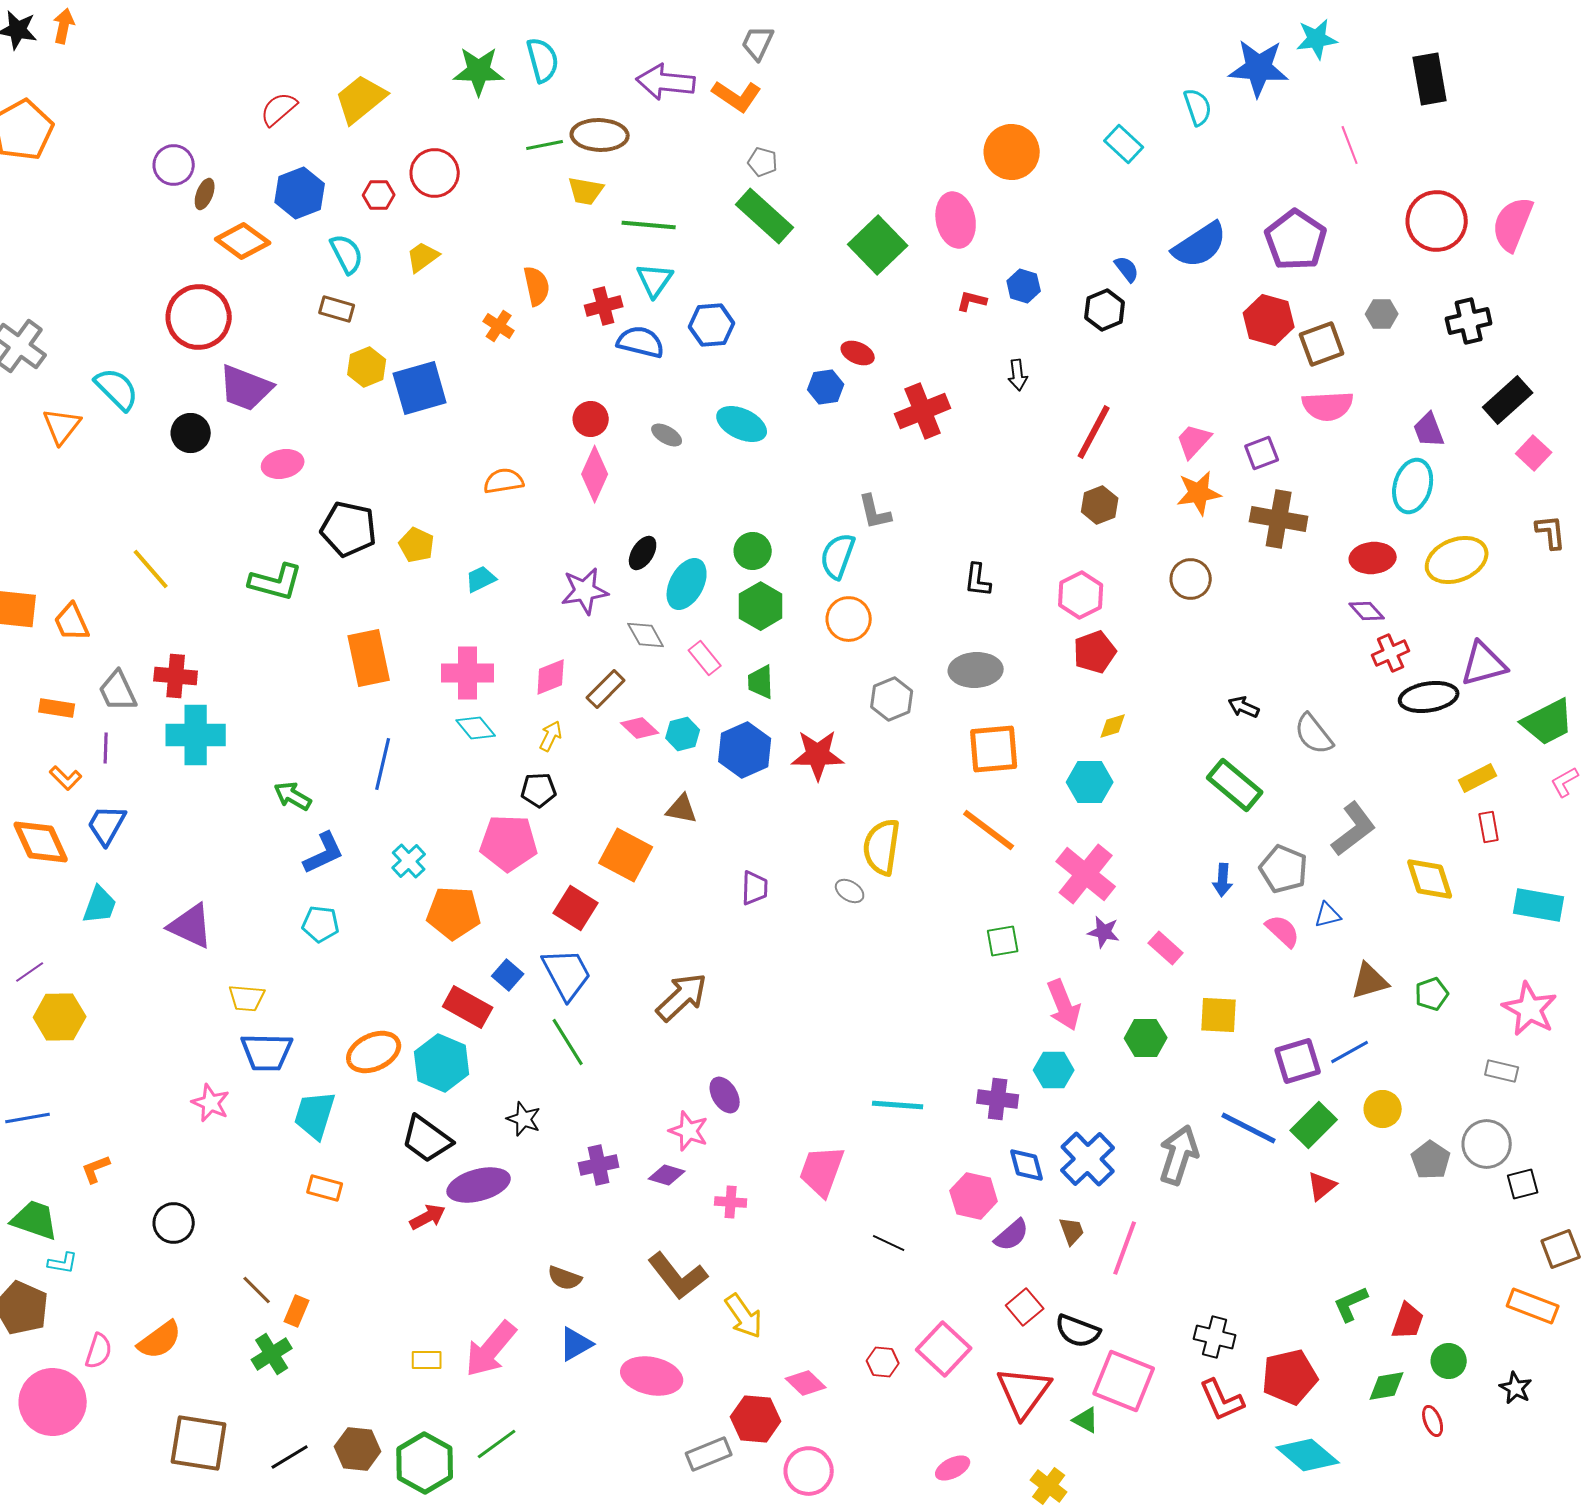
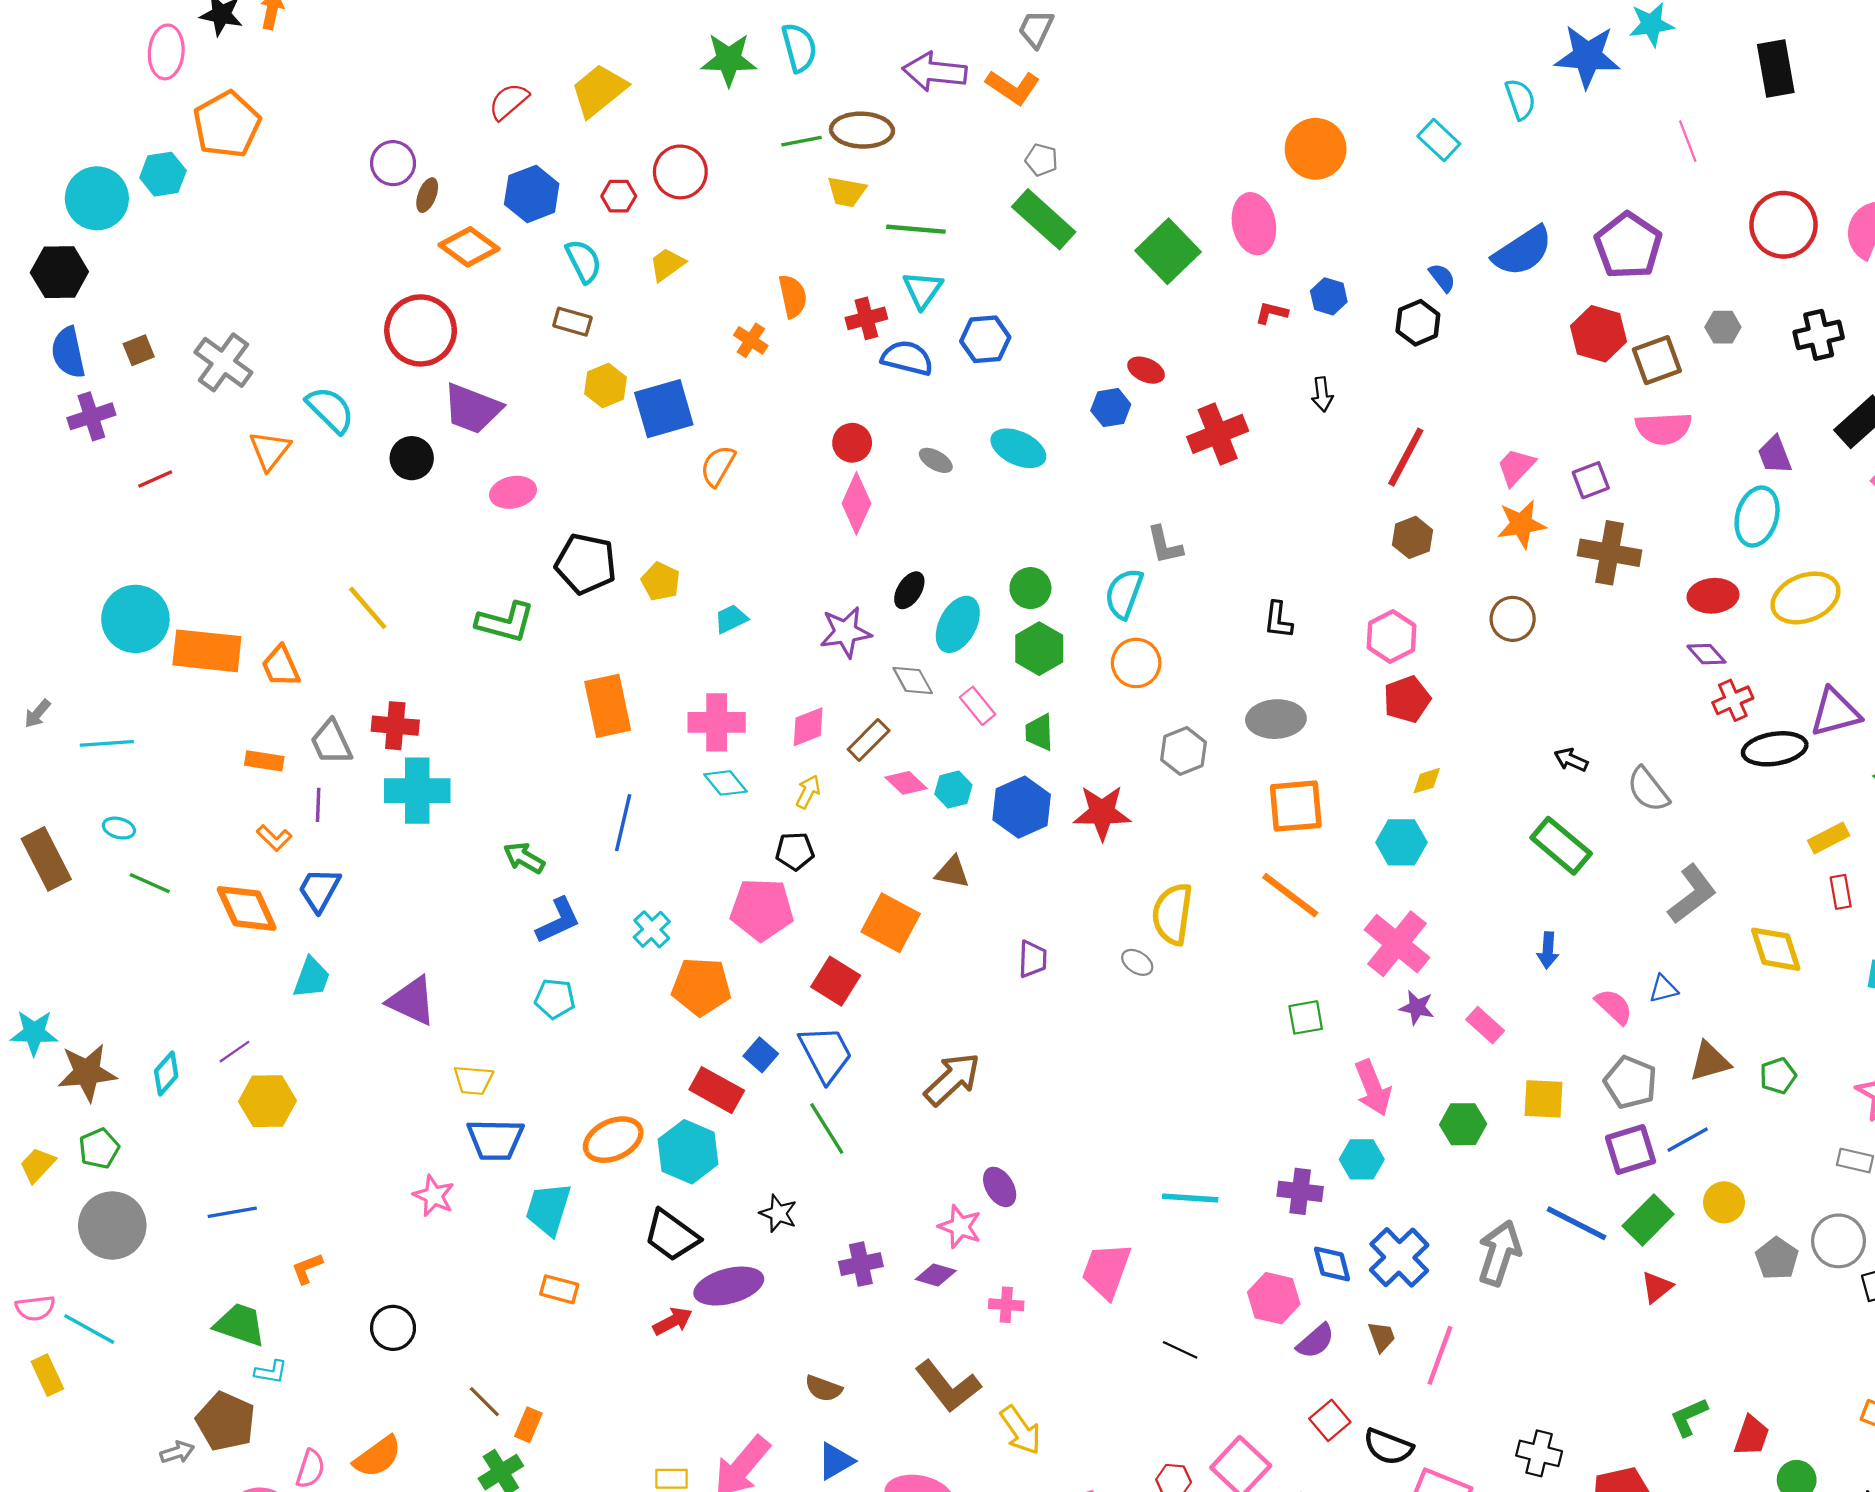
orange semicircle: (504, 481) -> (718, 466), moved, turned -51
gray pentagon: (1284, 869) -> (1630, 1082), moved

